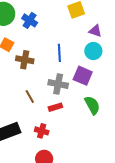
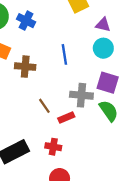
purple square: (83, 76) -> (108, 83), moved
gray cross: (58, 84) -> (81, 95), moved
brown line: (30, 97) -> (44, 106), moved

